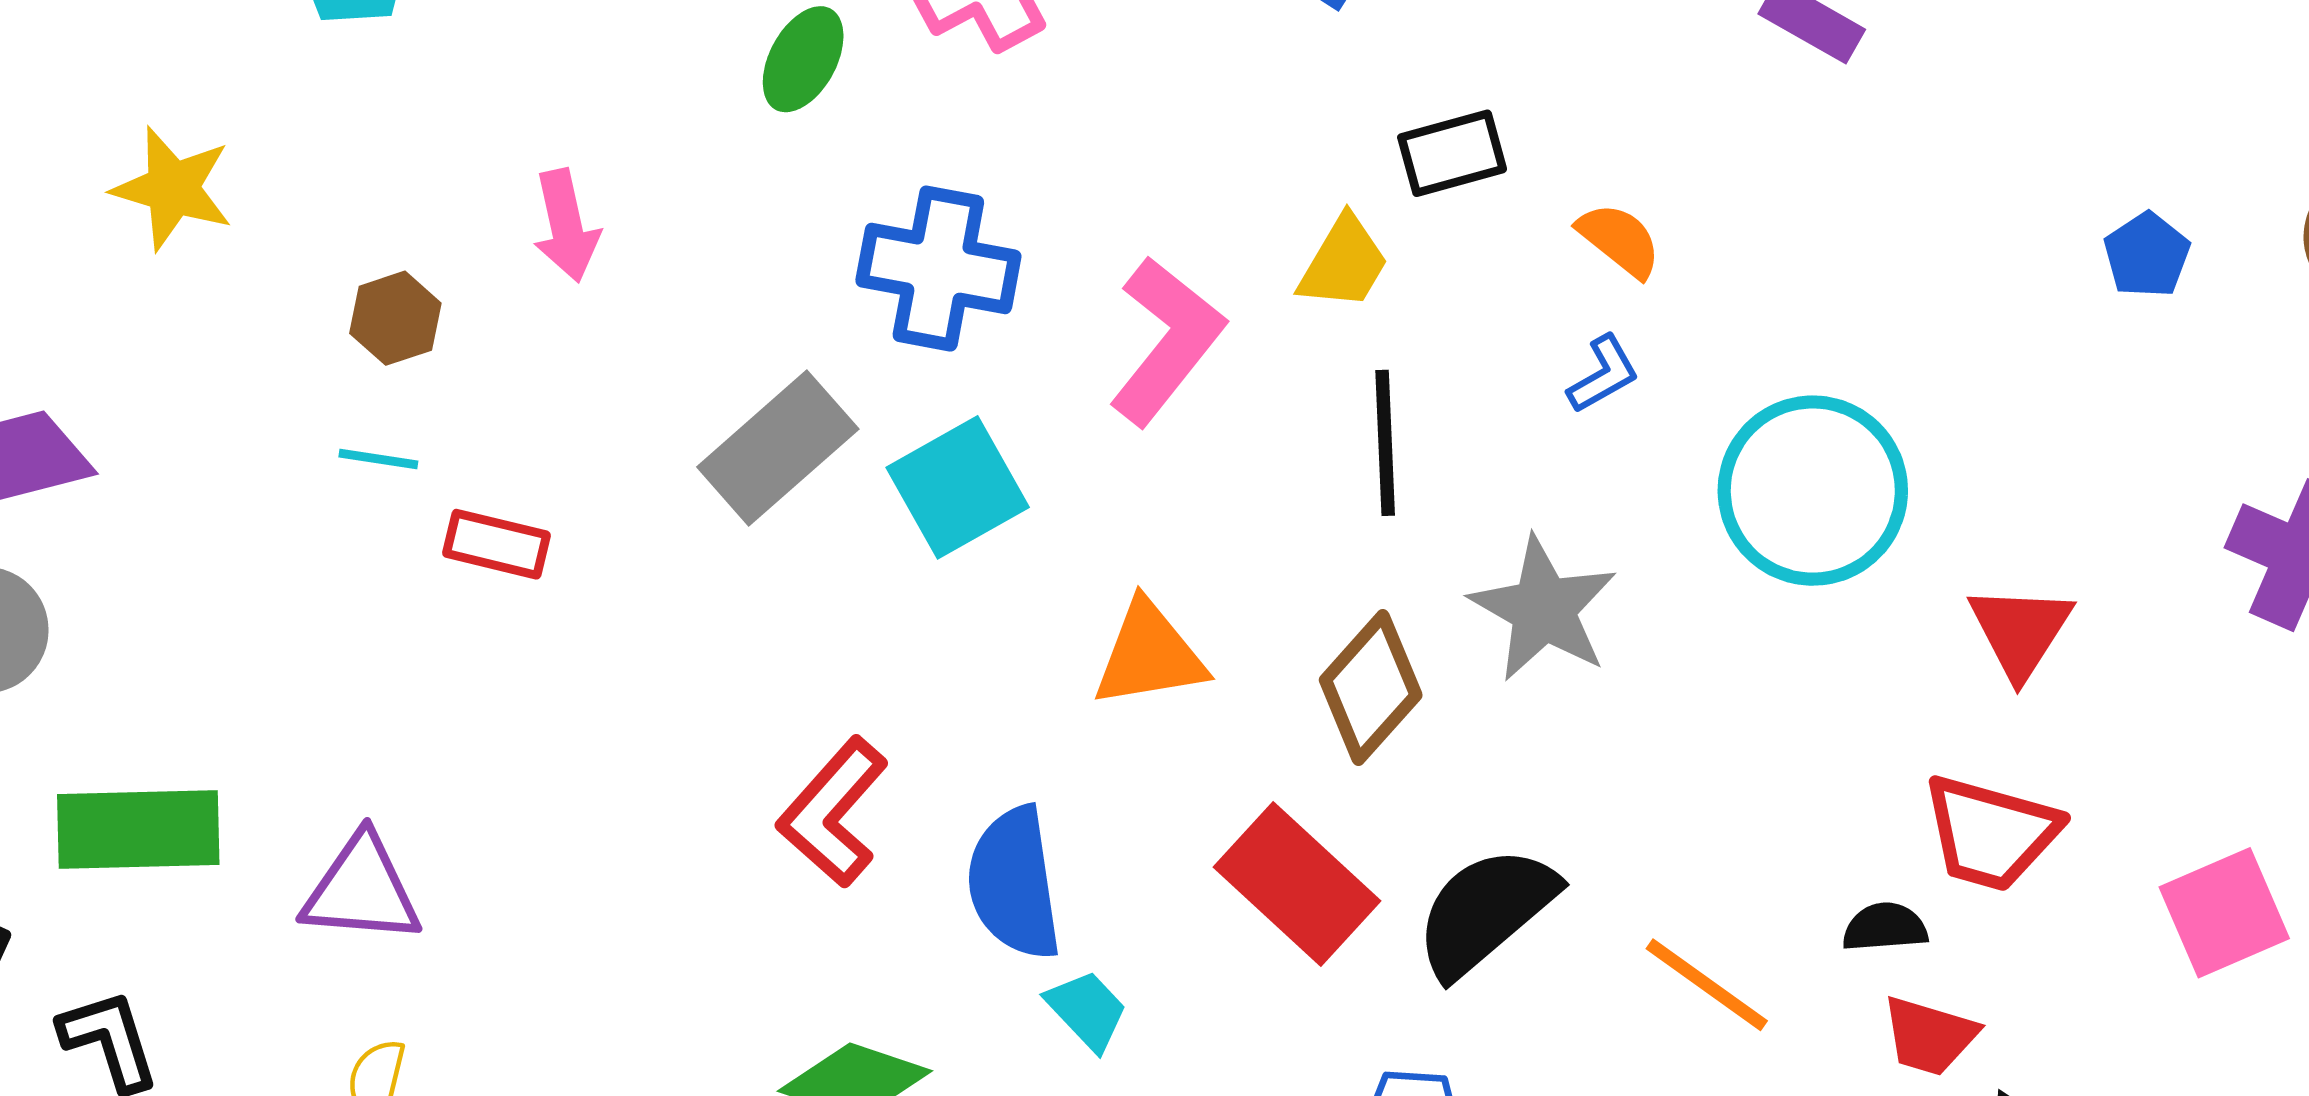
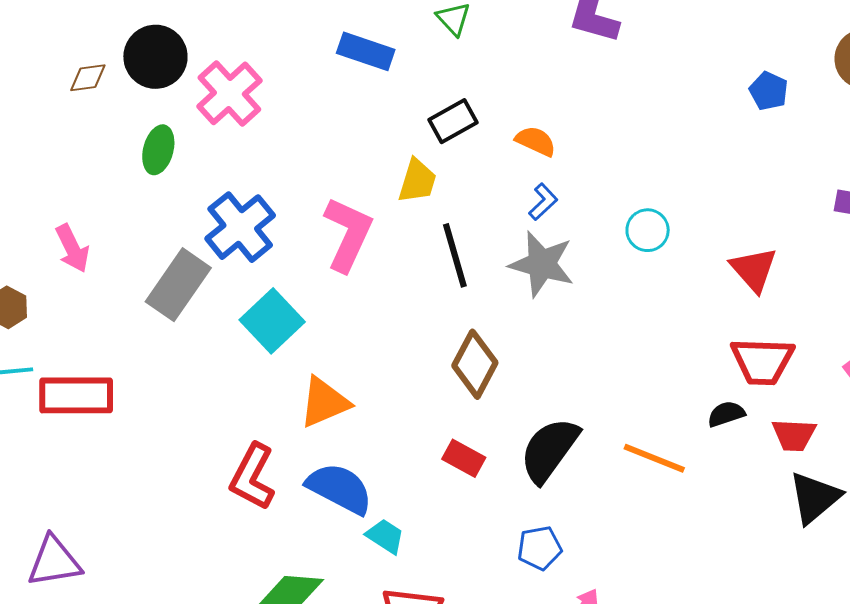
blue cross: (938, 269) -> (240, 227), turned -36
gray rectangle: (778, 448) -> (178, 285), moved
cyan circle: (1813, 491) -> (648, 230), size x0.5
red rectangle: (496, 544) -> (76, 395), size x1.6
gray star: (1543, 609) -> (542, 264), moved
orange triangle: (1149, 655) -> (324, 402), moved
blue semicircle: (1014, 883) -> (340, 488), turned 140
red rectangle: (1297, 884) -> (464, 458), size x0.6
red trapezoid: (1929, 1036) -> (794, 435), moved

